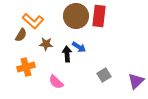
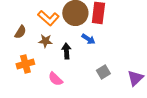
orange L-shape: (33, 21) -> (48, 18), moved
blue arrow: (79, 47) -> (88, 39), moved

